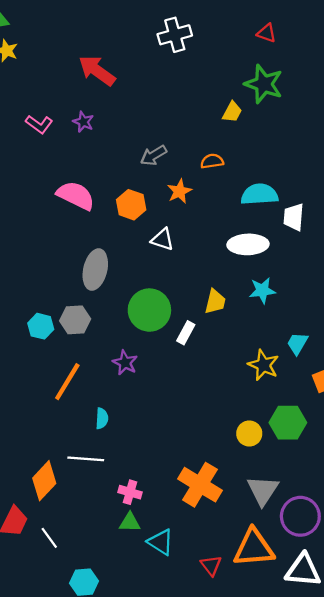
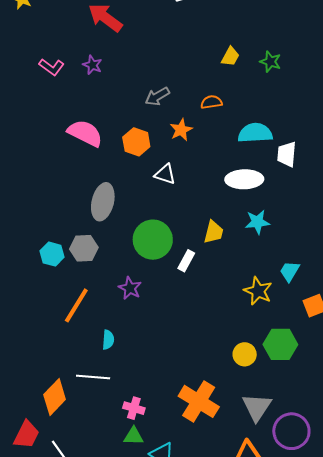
green star: (264, 84) -> (270, 62), moved, size x0.6

